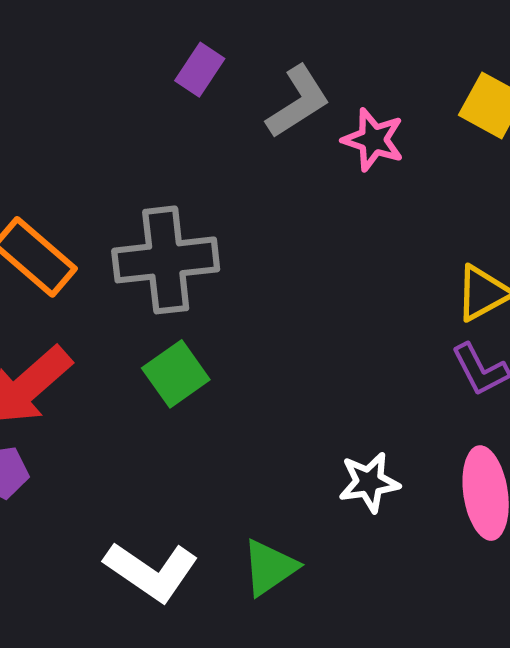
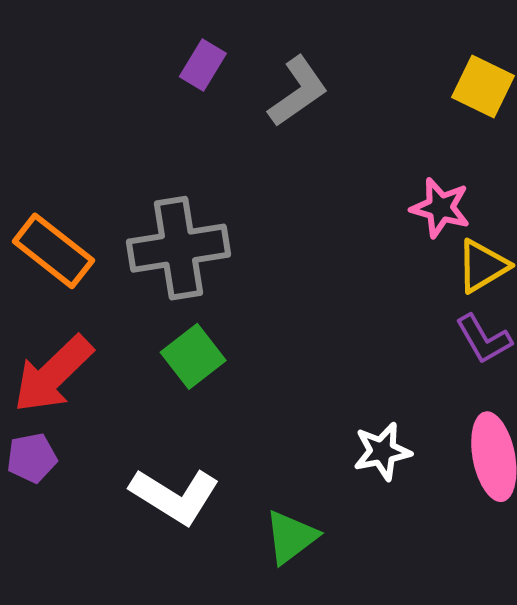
pink star: (373, 140) -> (440, 208), moved
white L-shape: (151, 571) -> (175, 496), moved

